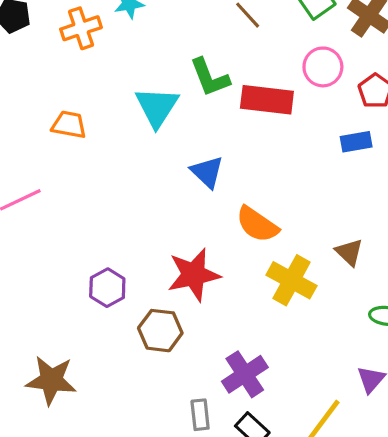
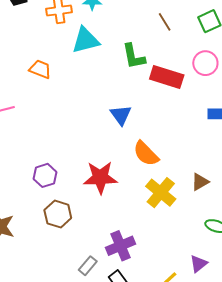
cyan triangle: (157, 107) -> (86, 40), moved, turned 32
brown triangle: (349, 252) -> (200, 182), turned 36
brown hexagon: (160, 331) -> (58, 214), moved
gray rectangle: (200, 415) -> (88, 266), turned 36

